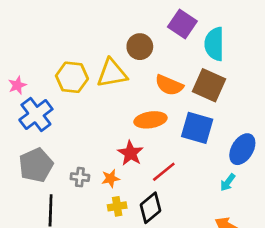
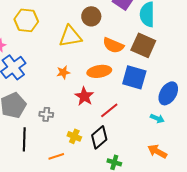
yellow hexagon: (72, 77) -> (26, 20), moved
orange star: (111, 178) -> (63, 72), moved
cyan arrow: (228, 182) -> (157, 118), turned -104
yellow cross: (117, 206) -> (74, 136), turned 32

